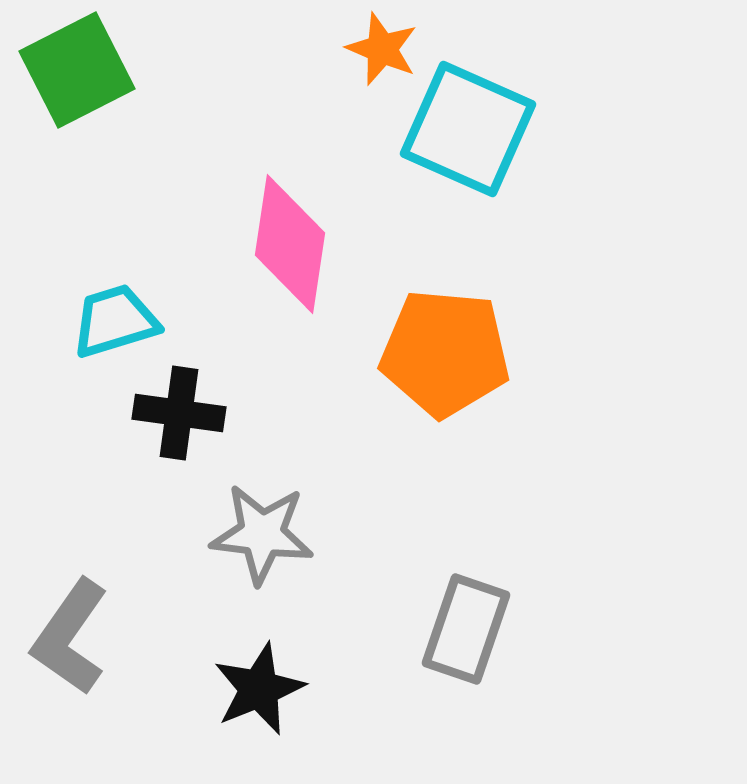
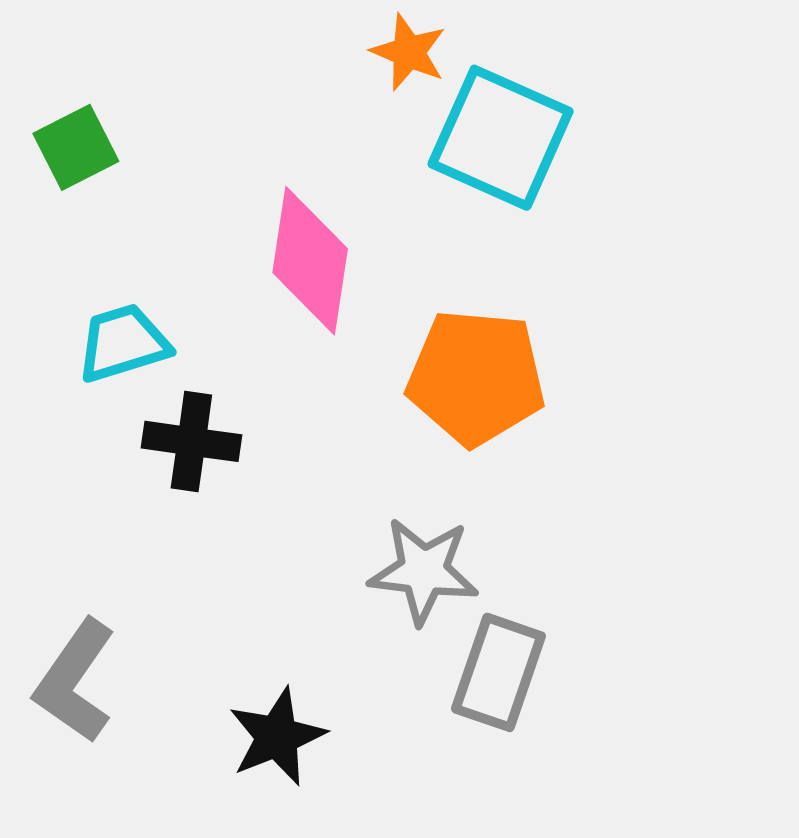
green square: (77, 70) -> (76, 147), moved, size x0.7
gray star: (262, 534) -> (424, 571), moved

